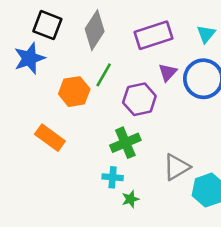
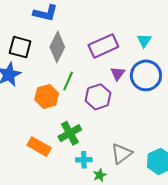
orange rectangle: (50, 138) -> (39, 147), moved
green cross: (125, 143) -> (70, 133), moved
gray triangle: (177, 167) -> (121, 154), moved

